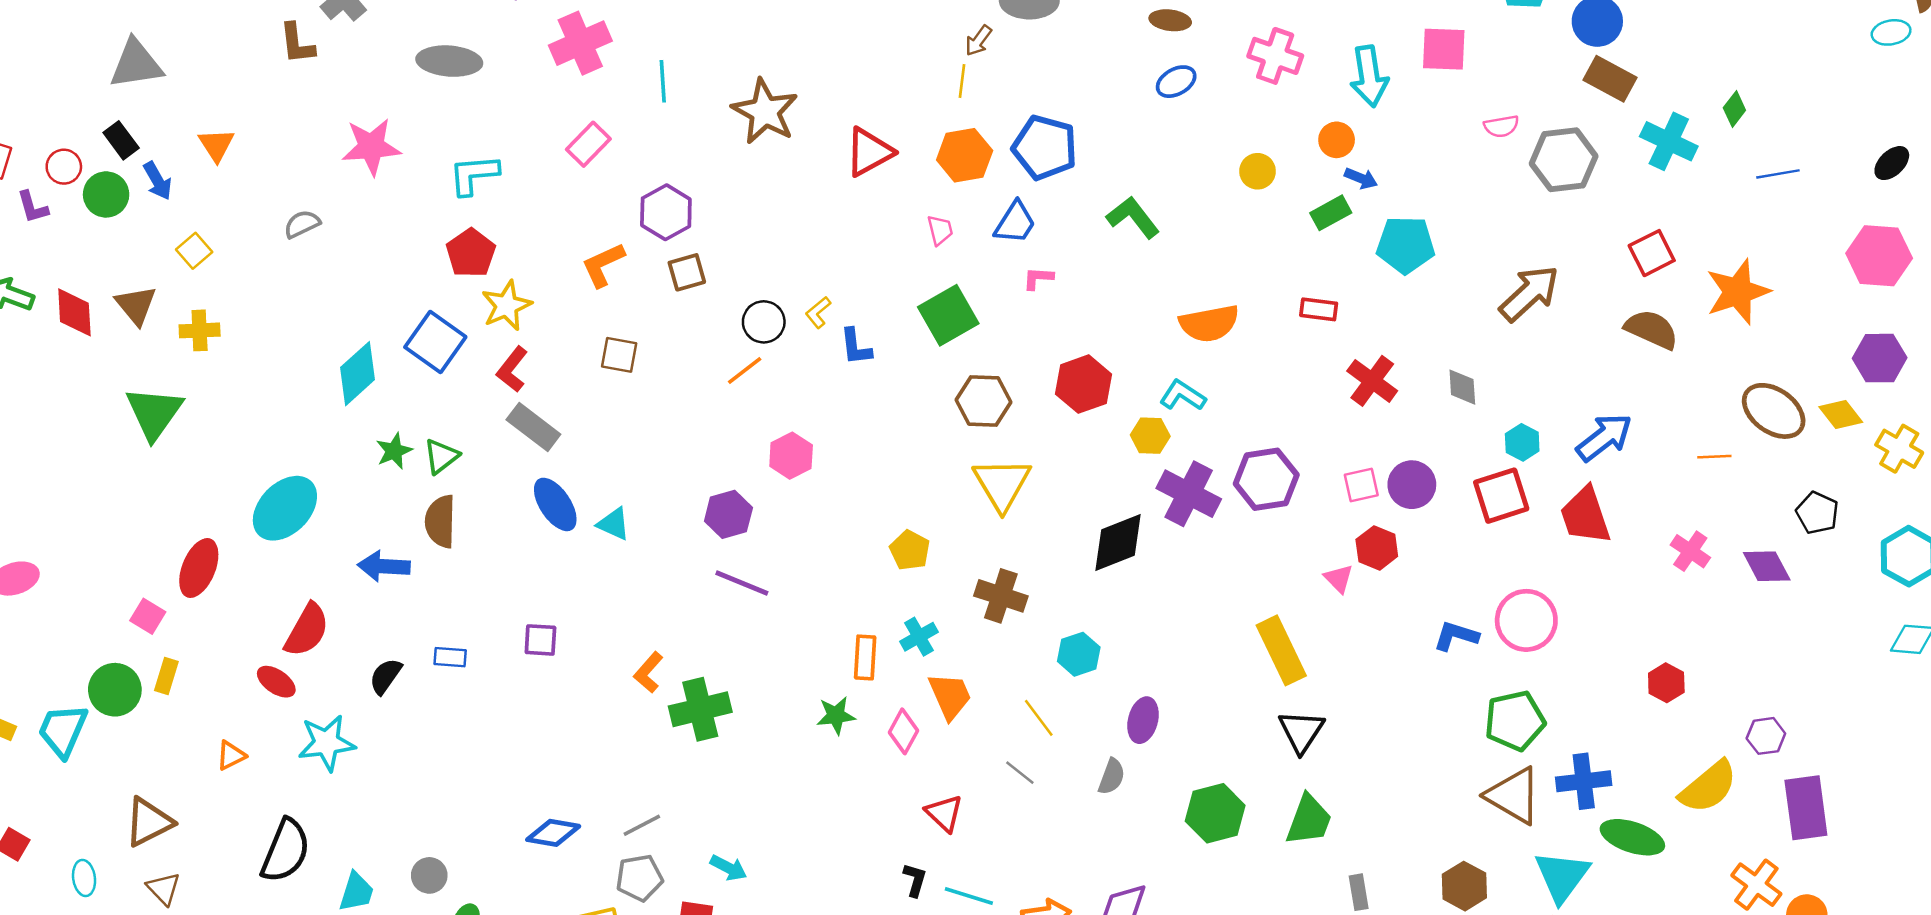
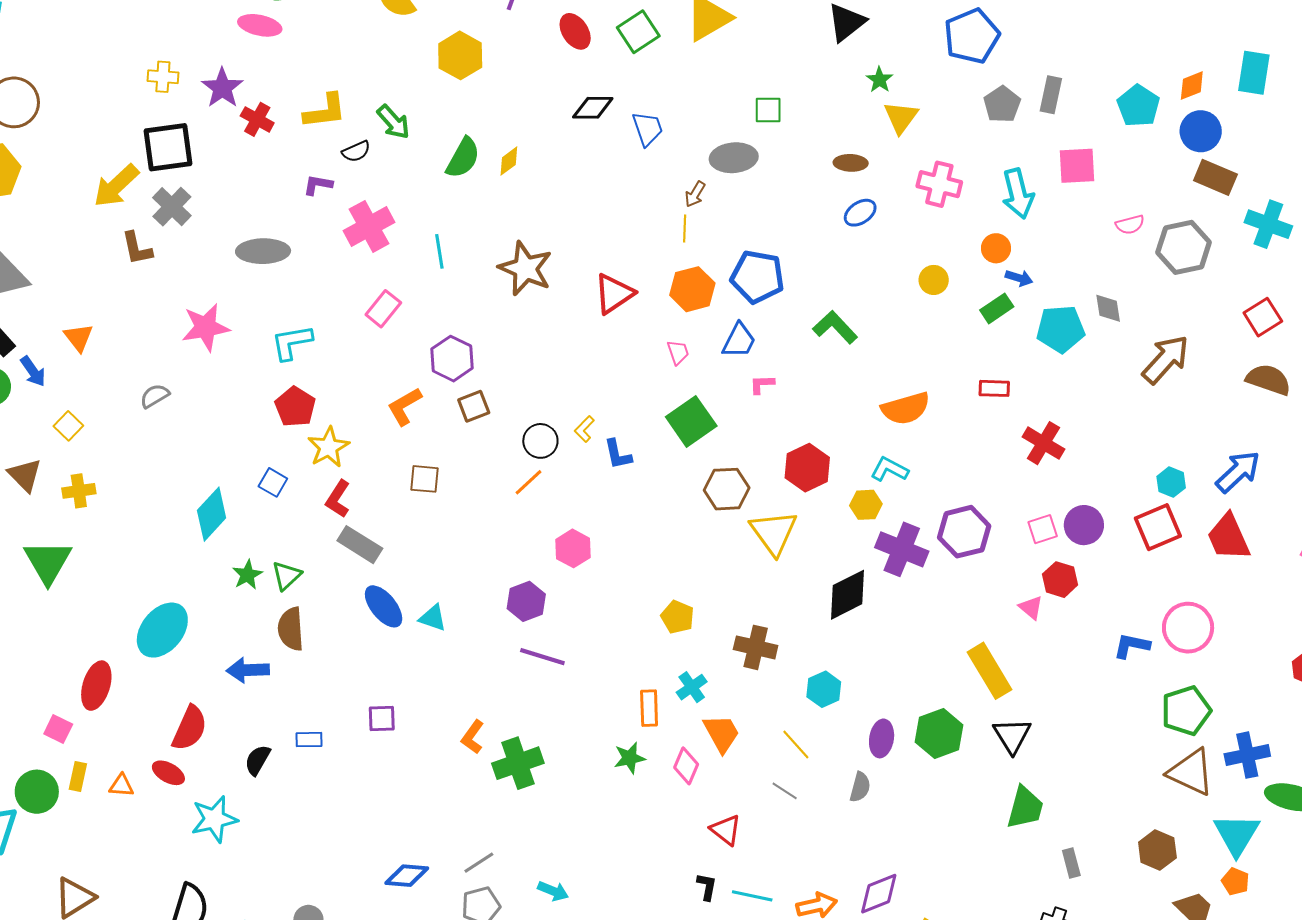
blue square: (435, 342) -> (273, 482), size x0.6
gray diamond: (1462, 387) -> (1108, 308), moved
yellow triangle: (1002, 484) -> (774, 532), moved
orange triangle: (231, 756) -> (121, 786), moved, turned 36
green hexagon: (1215, 813) -> (939, 733), moved

